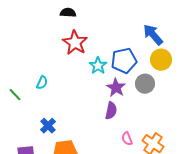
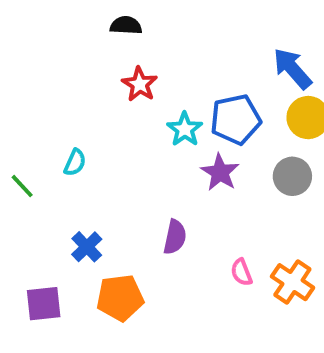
red star: (75, 43) -> (140, 84), size x0.7
gray circle: (145, 84) -> (292, 176), moved
purple semicircle: (111, 111) -> (175, 237), moved

